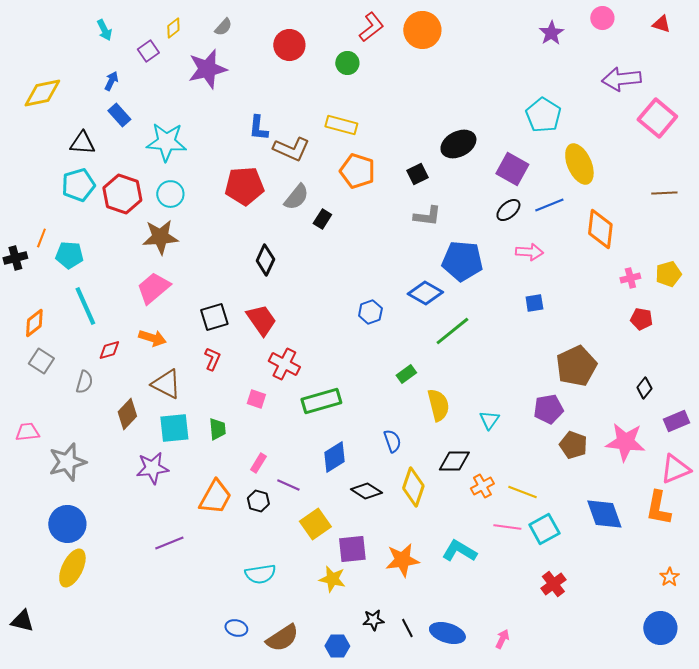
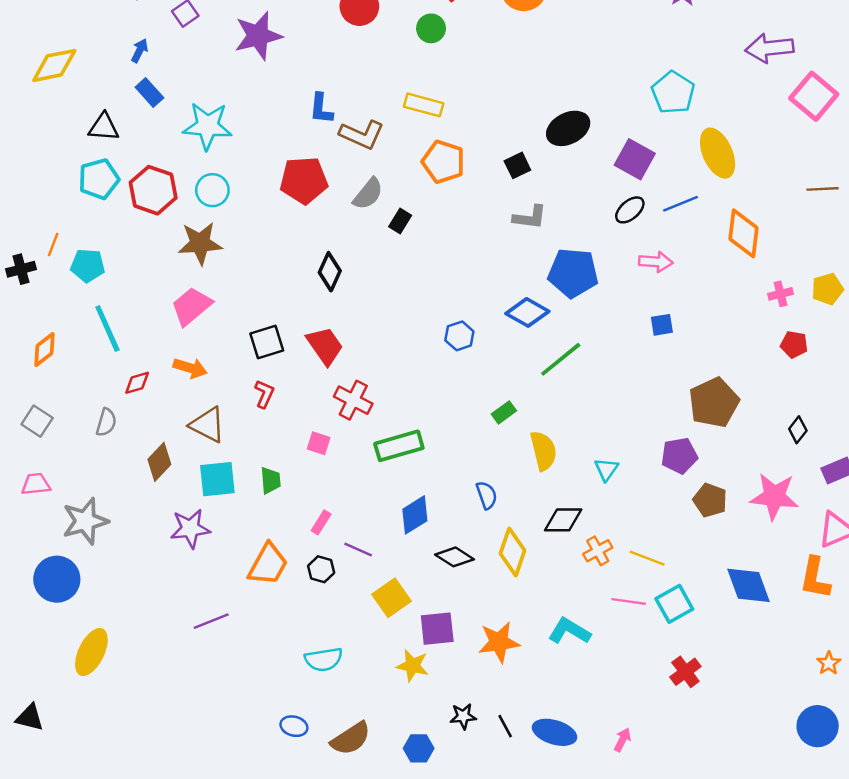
gray square: (41, 361) -> (37, 421), moved
blue circle: (67, 524) -> (57, 579), moved

